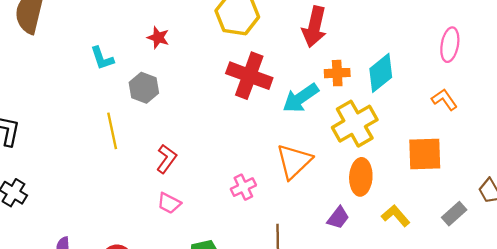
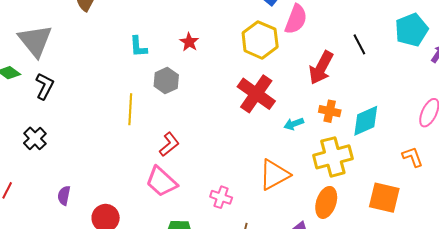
cyan arrow: (301, 98) -> (294, 124), size x0.6
pink cross: (243, 187) -> (221, 197), moved, turned 30
pink trapezoid: (169, 203) -> (162, 182), size x1.6

